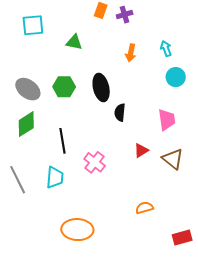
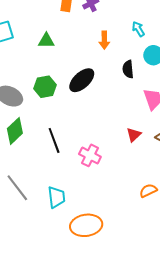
black ellipse: (101, 88) -> (82, 80), turned 72
black semicircle: (120, 112) -> (128, 69), moved
cyan trapezoid: (55, 177) -> (56, 197), moved

